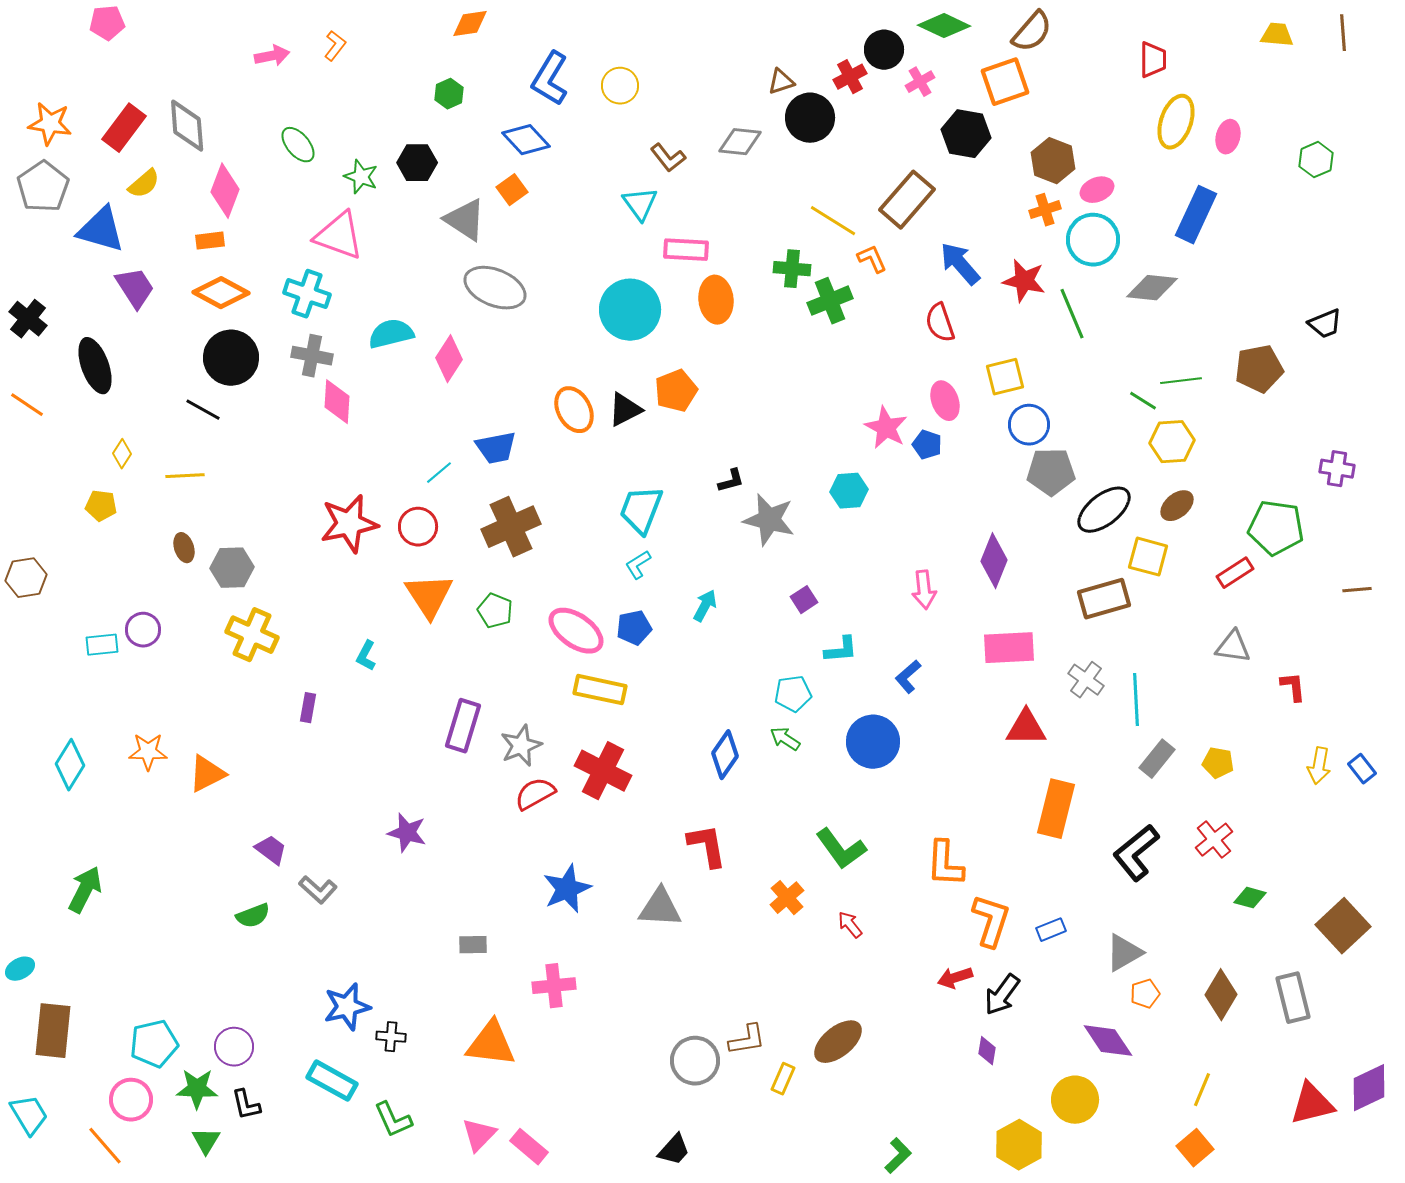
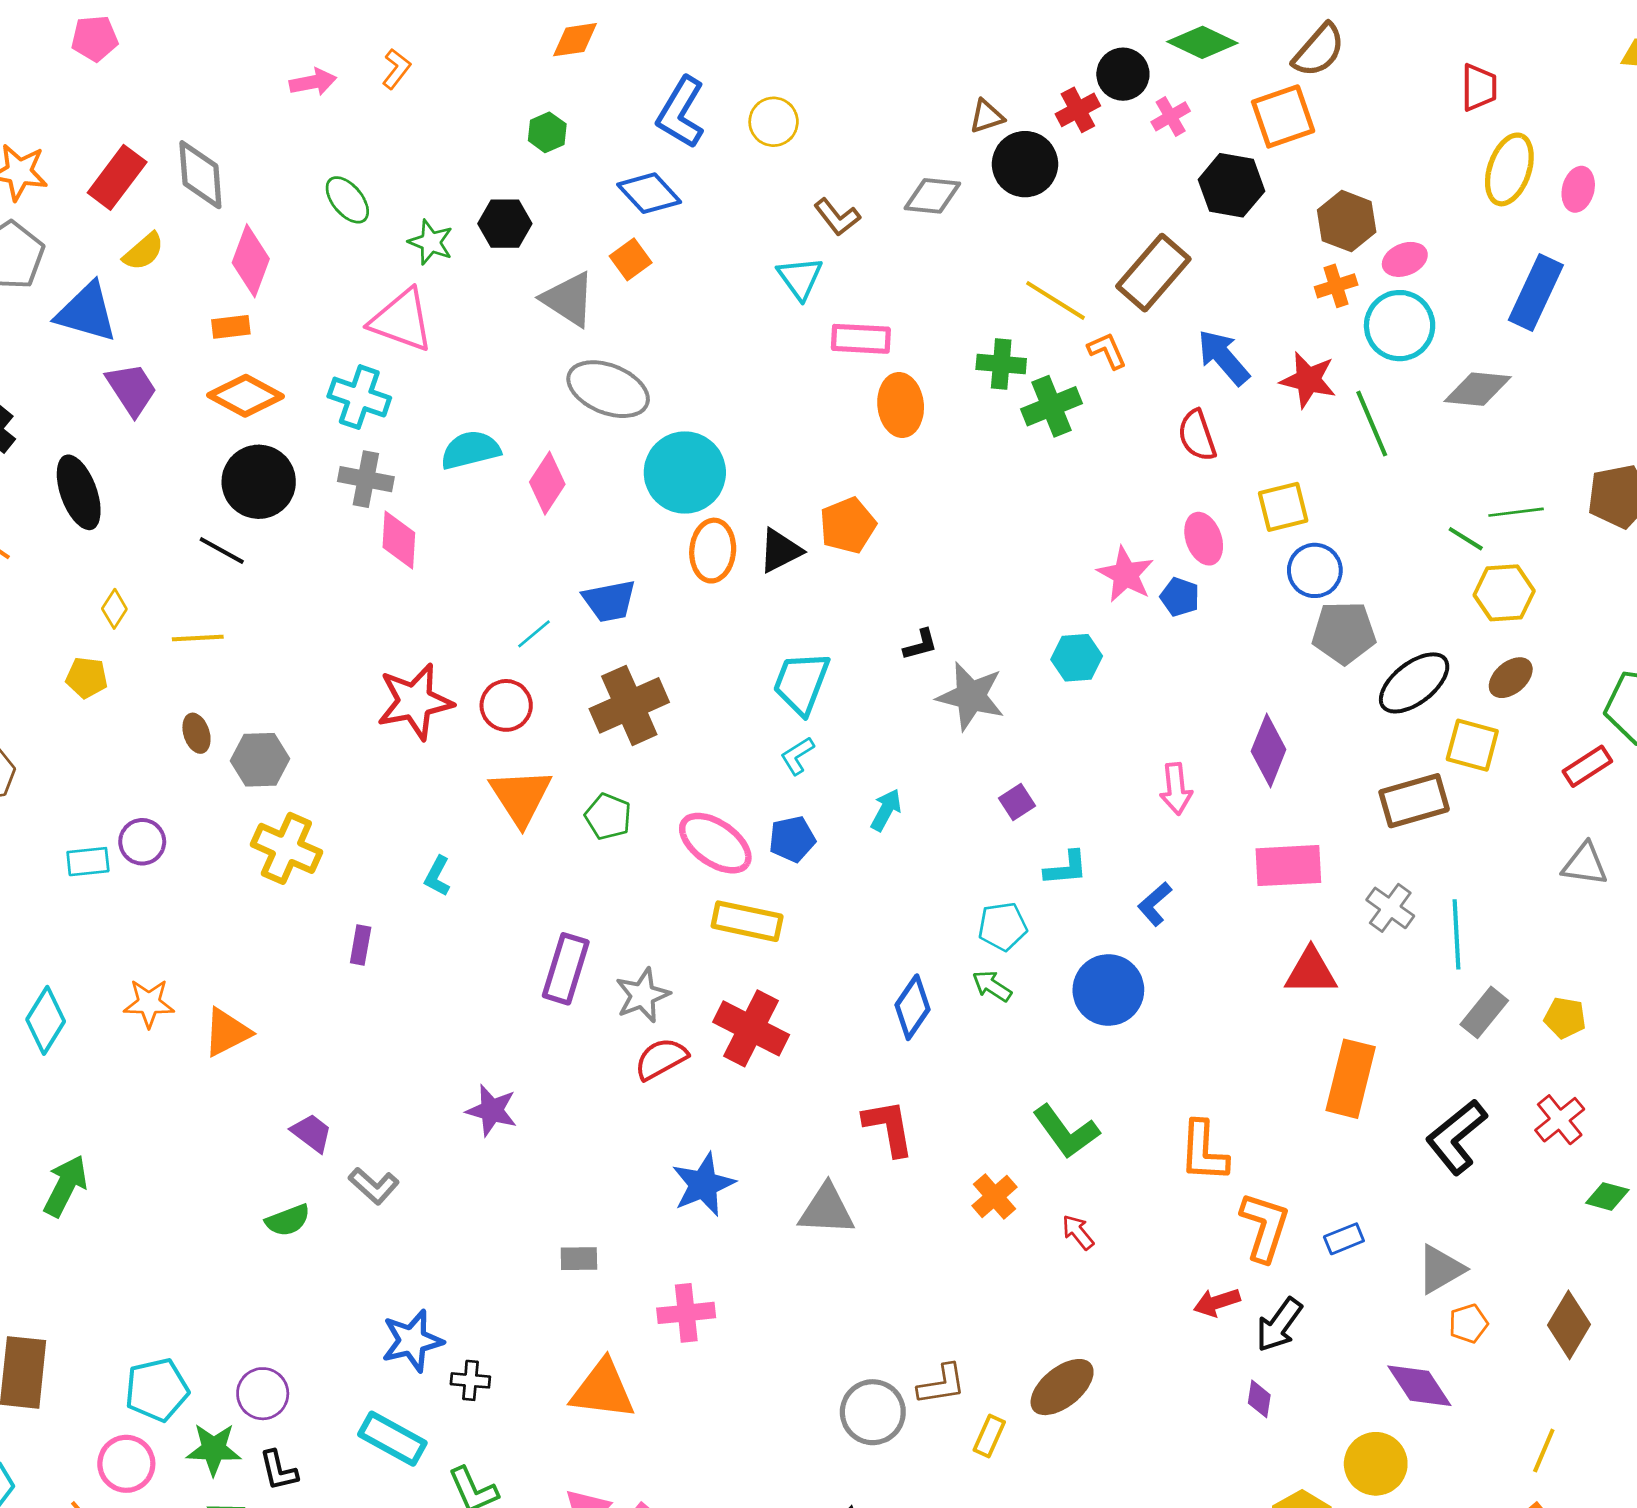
cyan circle: (630, 310) -> (685, 472), moved
orange ellipse: (574, 410) -> (713, 551), turned 33

